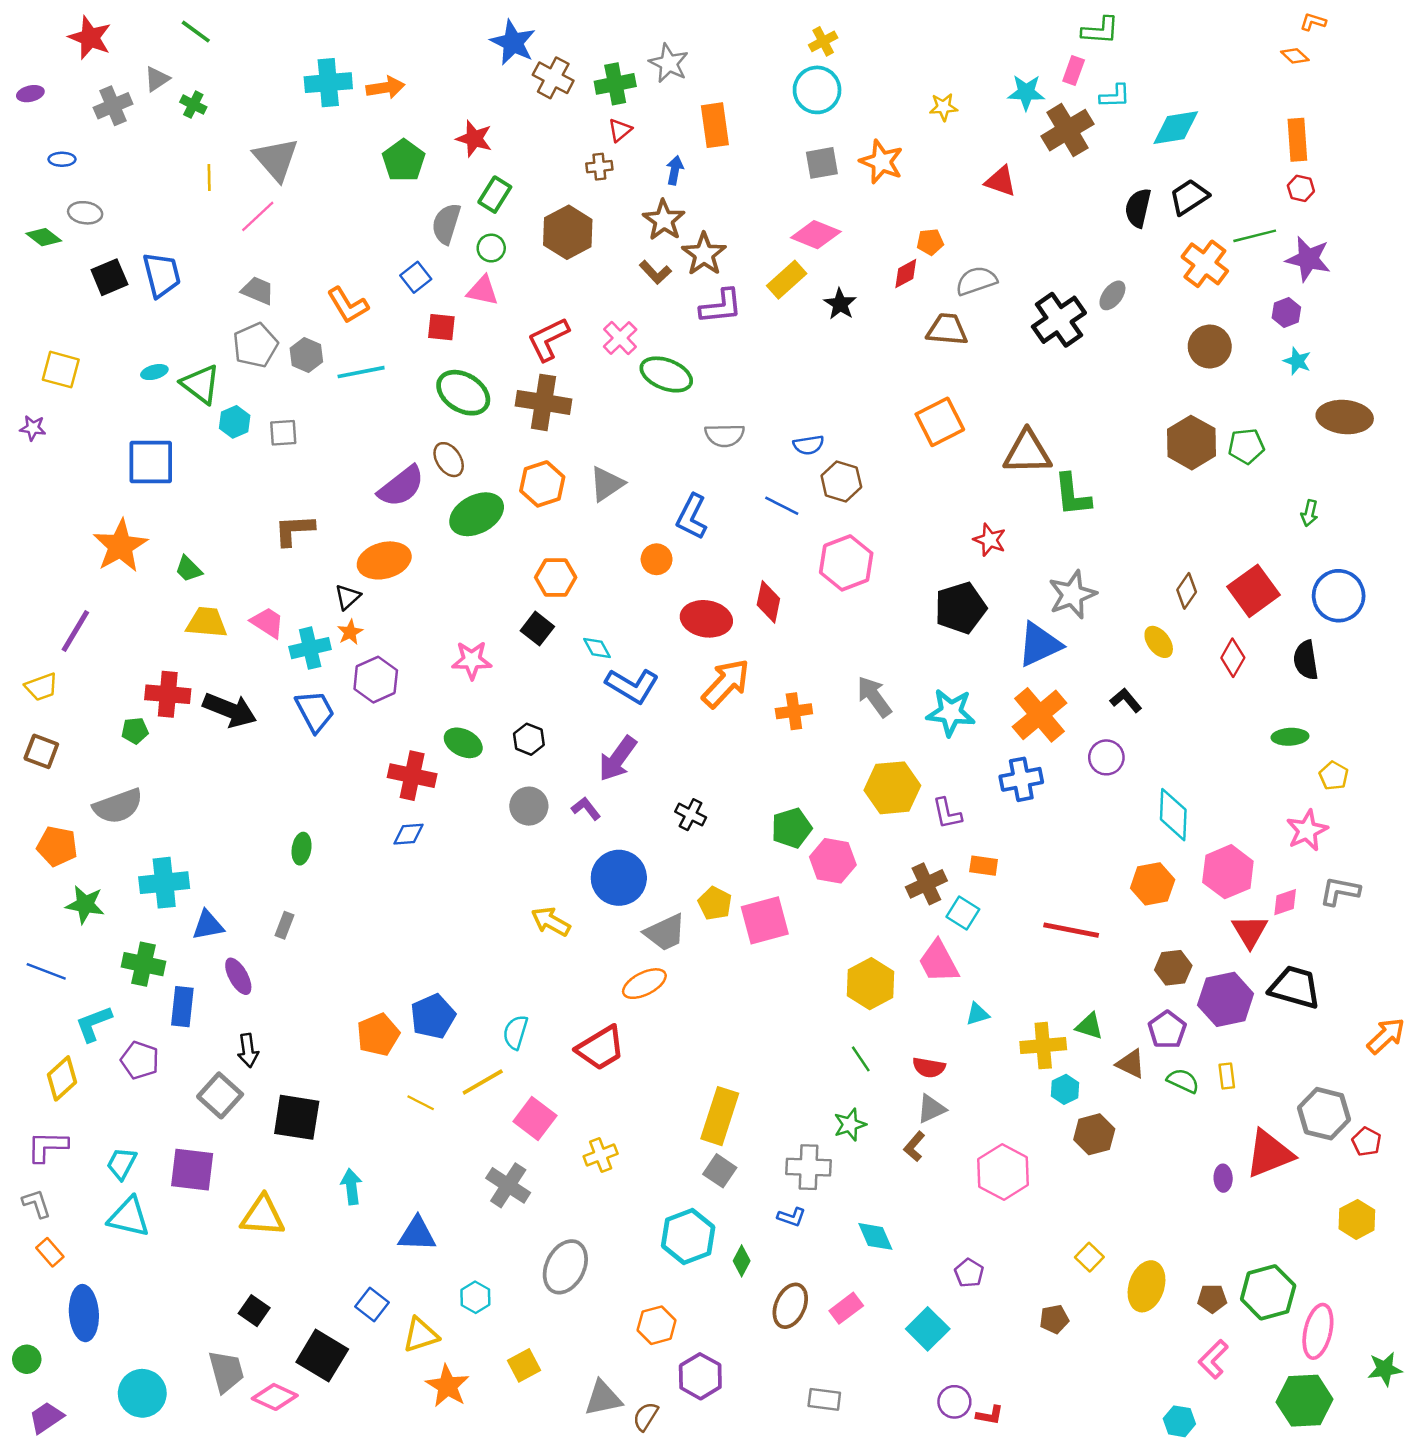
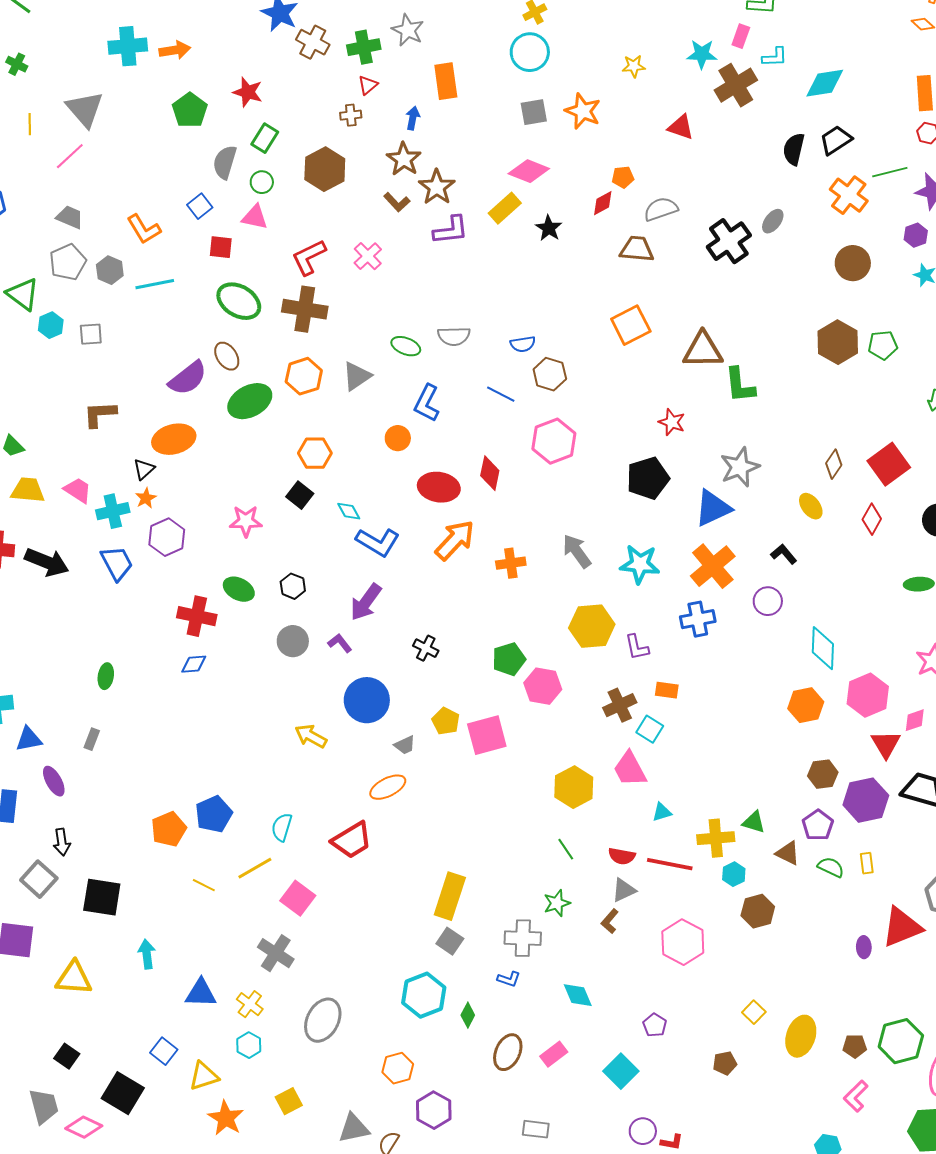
green ellipse: (666, 374) -> (406, 346), moved, size x0.7
red line: (1071, 930) -> (670, 864), moved
gray trapezoid: (665, 933) -> (405, 745), size x0.6
yellow cross: (601, 1155) -> (250, 1004), moved, turned -32

